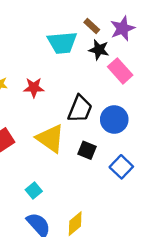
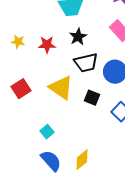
black star: (99, 50) -> (78, 37), moved, turned 30
black trapezoid: (80, 109) -> (86, 63), turned 55

